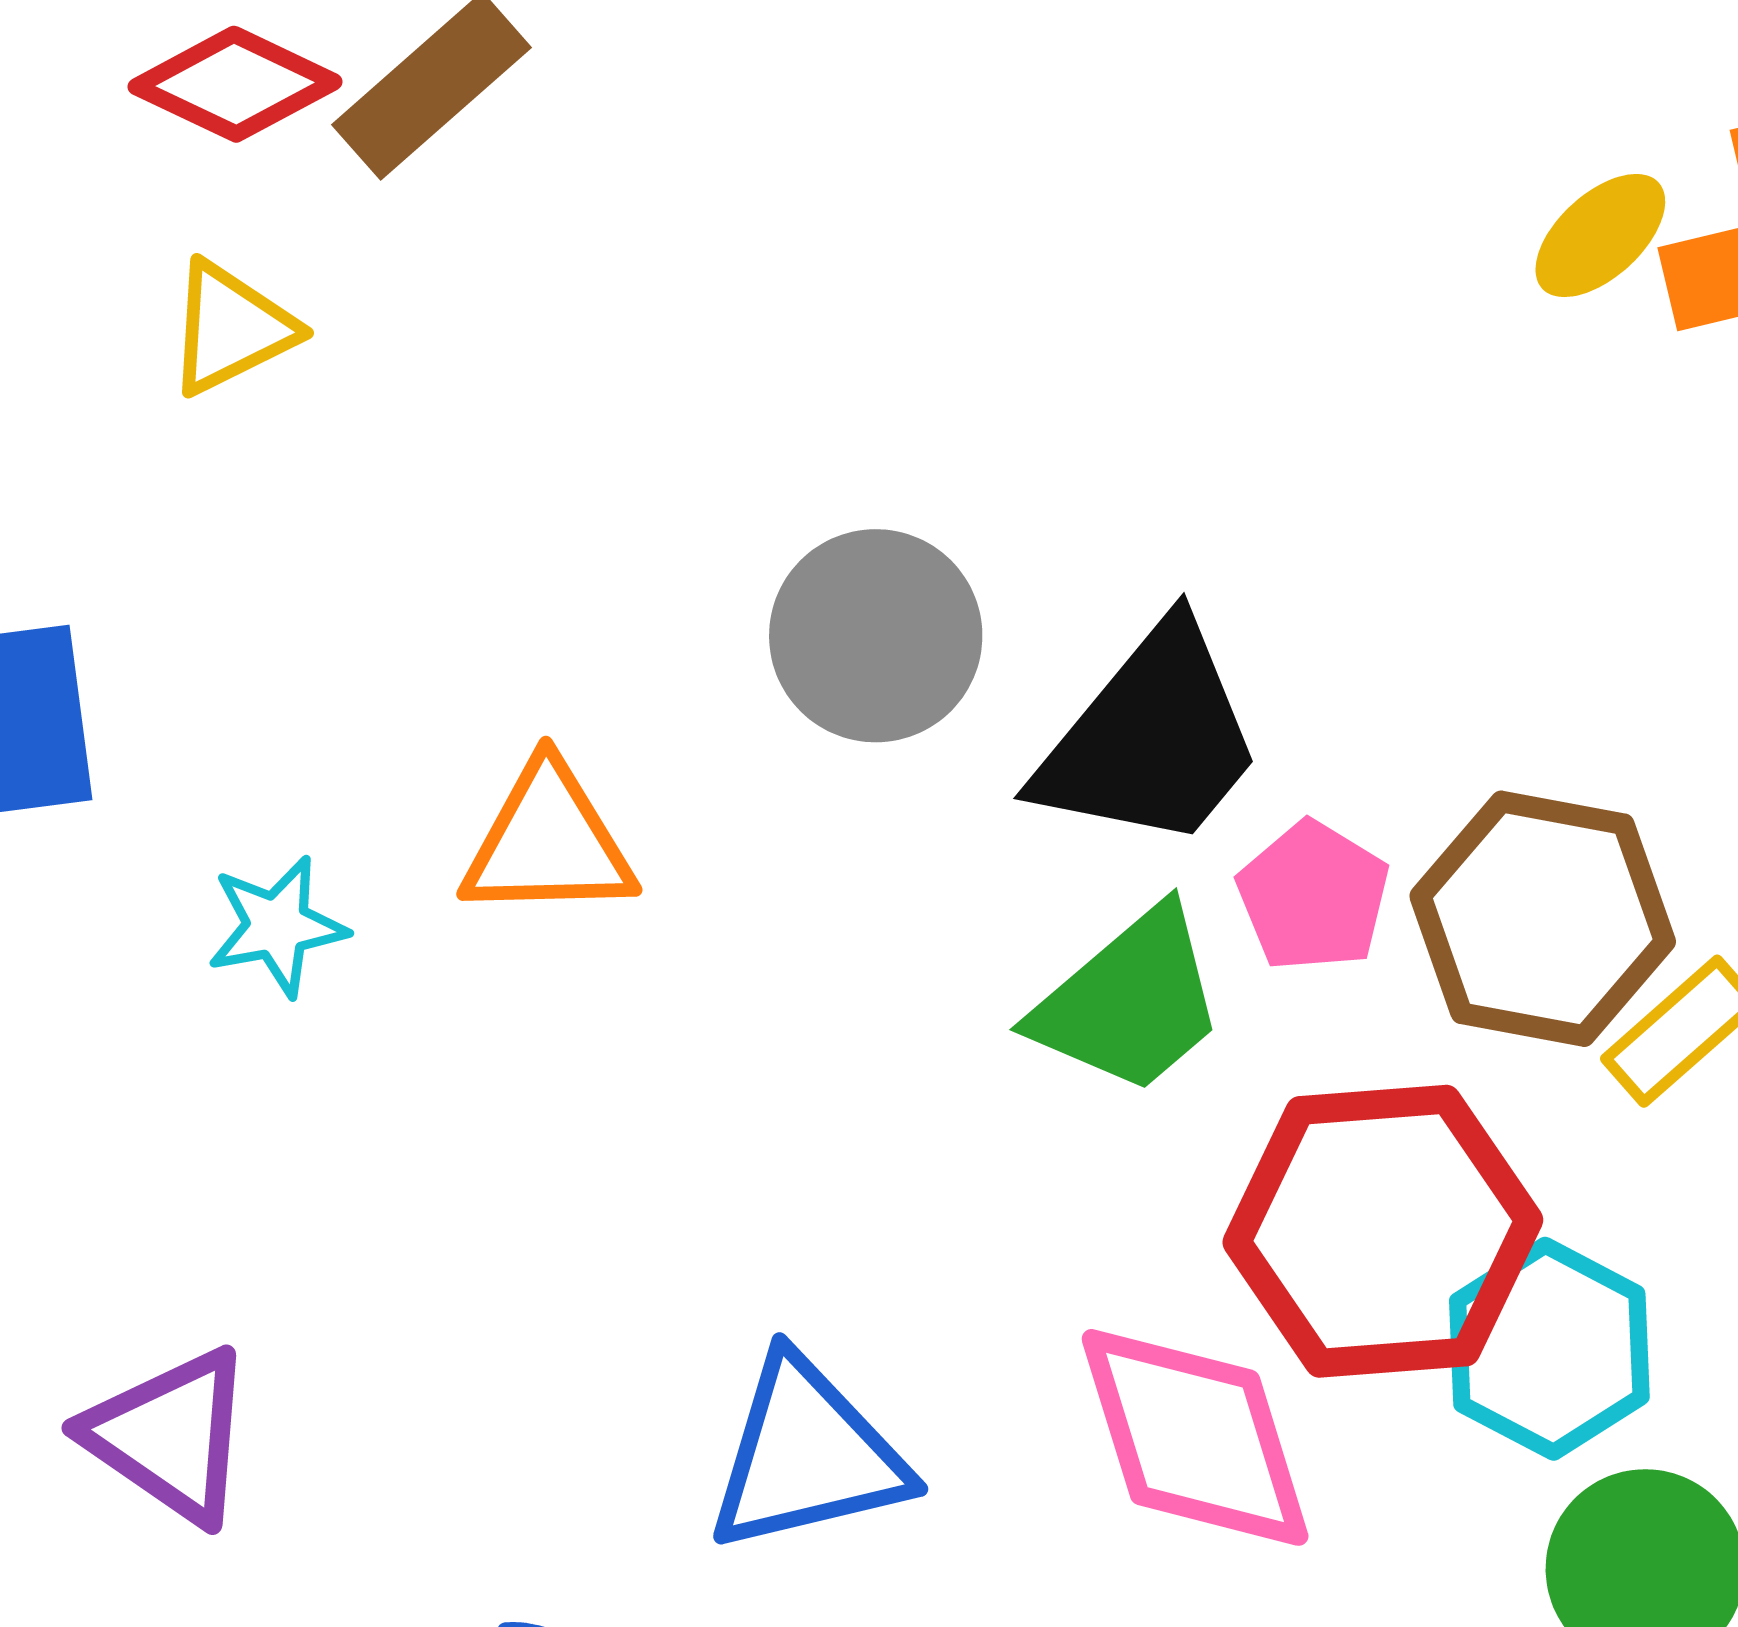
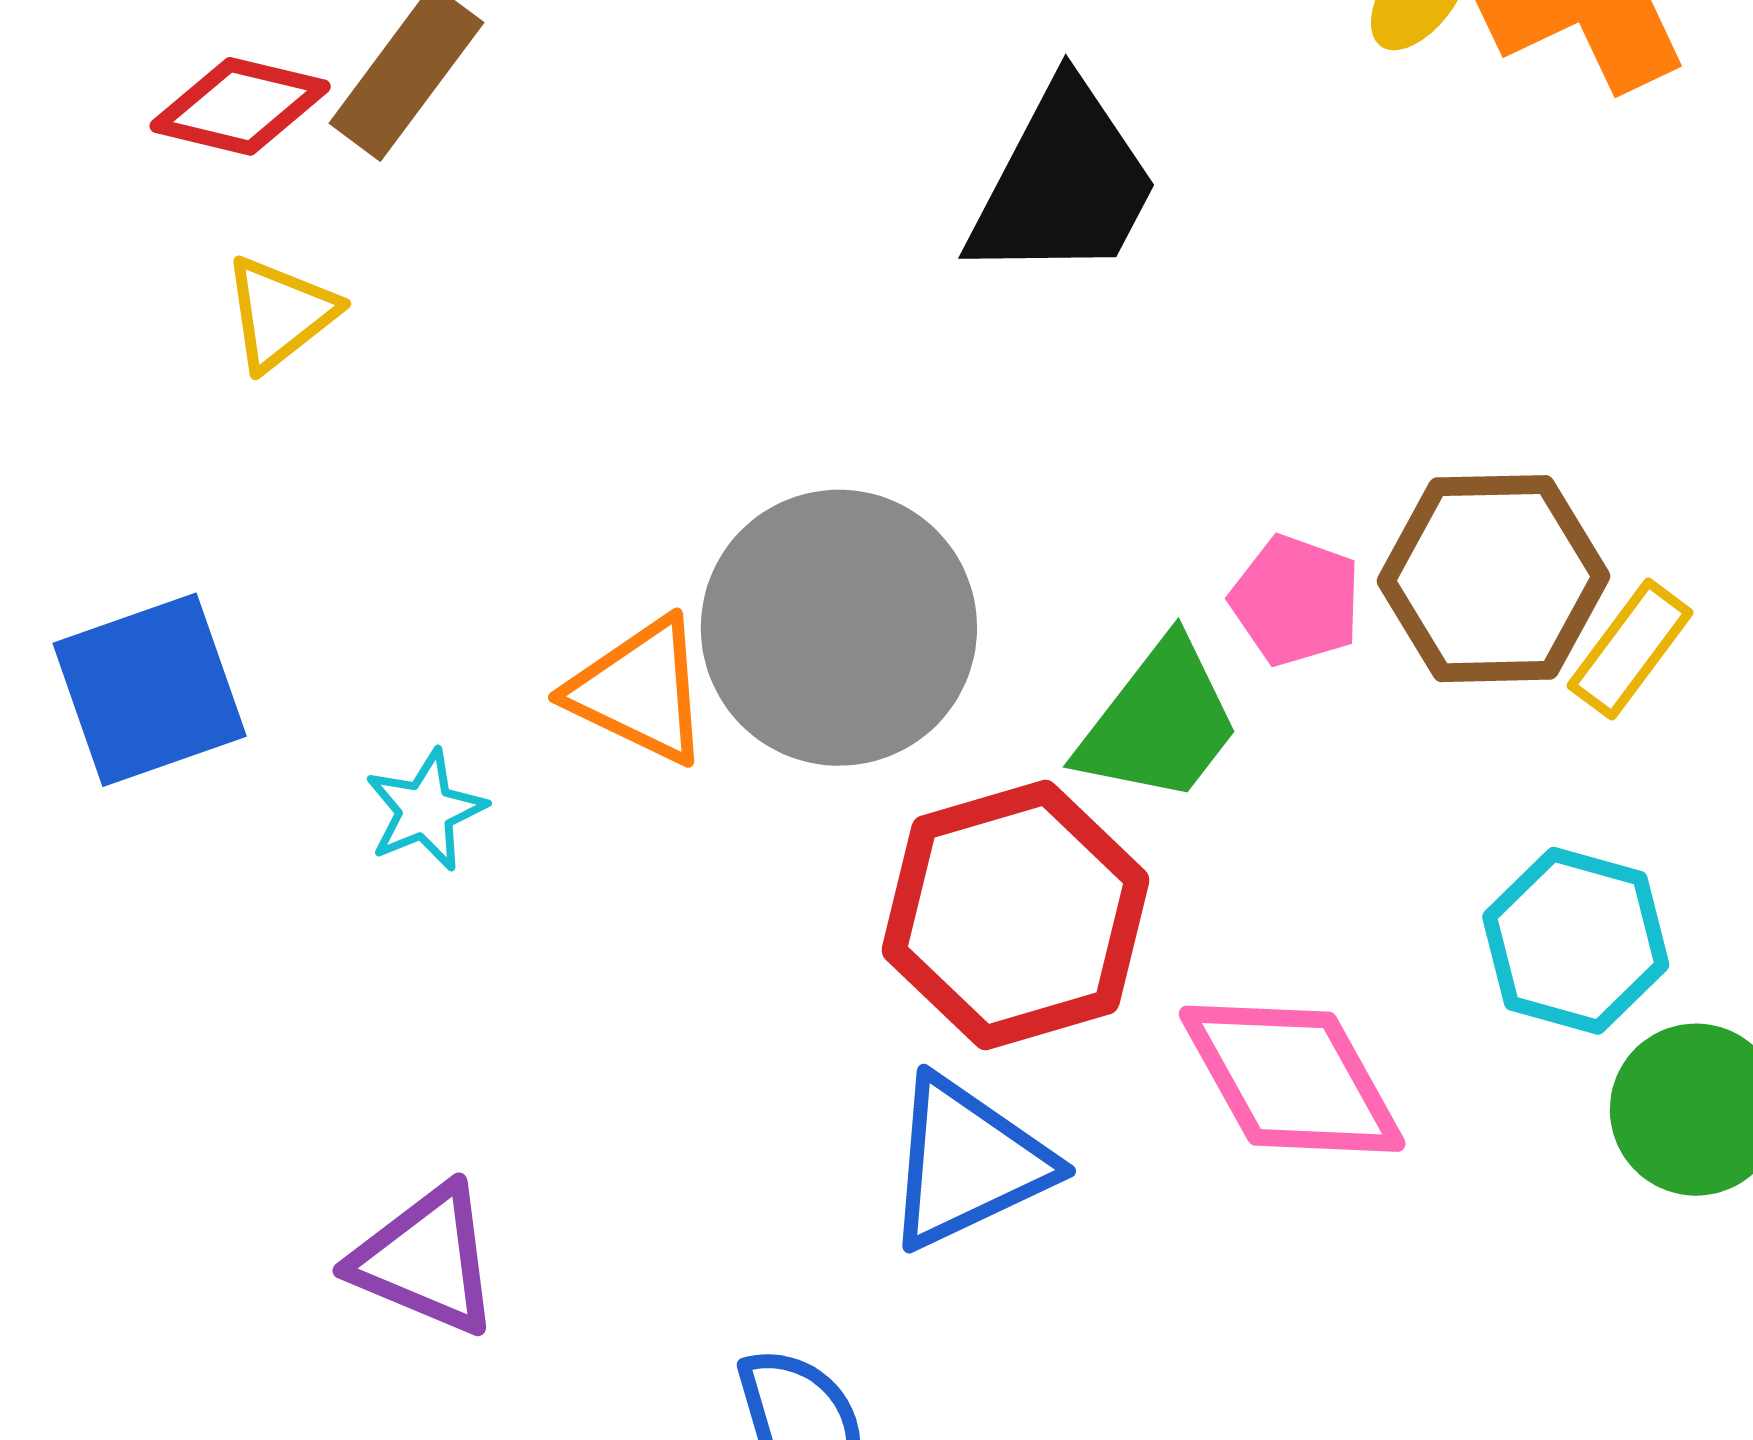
gray circle: (876, 636) -> (839, 628), moved, size x1.5
black trapezoid: (1151, 738) -> (1064, 183), moved
orange triangle: (548, 842) -> (640, 691), turned 39
red hexagon: (1383, 1231) -> (1016, 915), moved

